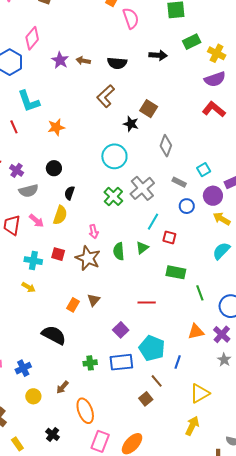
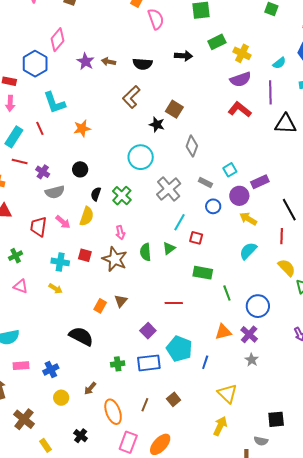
green cross: (113, 196) -> (122, 196), moved
brown line: (157, 381) -> (145, 405), moved, turned 64
yellow triangle: (200, 393) -> (227, 394), turned -45

